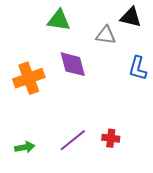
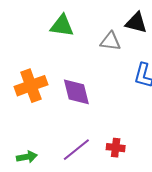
purple diamond: (73, 64) -> (76, 92), moved

